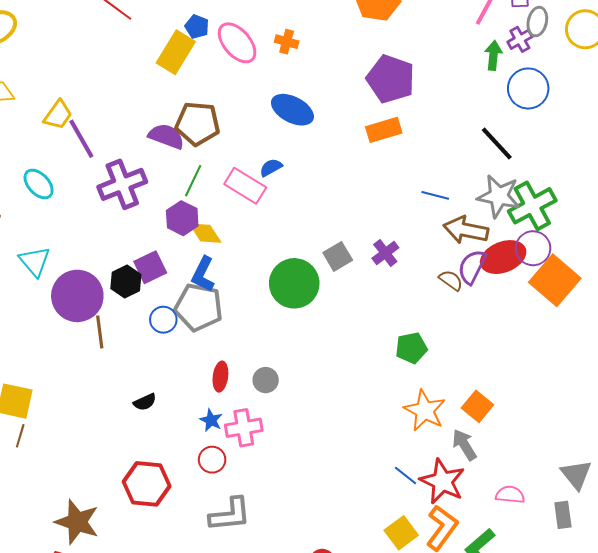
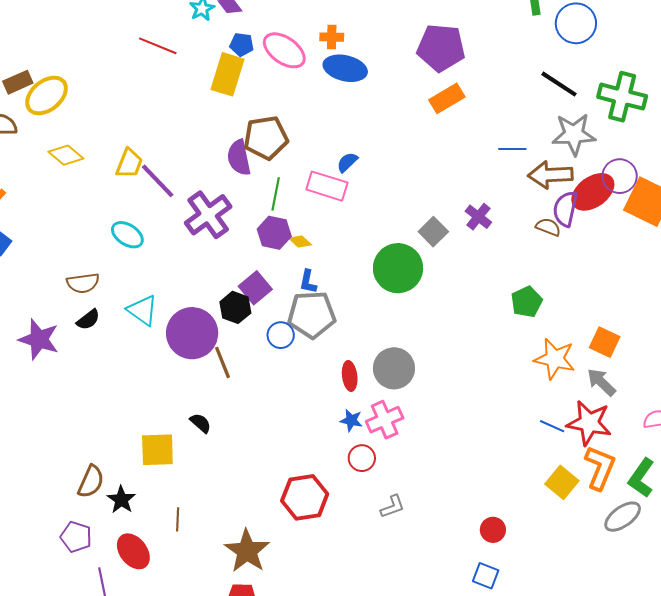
blue ellipse: (292, 110) -> (345, 68), moved
purple semicircle: (166, 136) -> (239, 158), turned -108
green cross: (532, 206) -> (622, 97), moved, turned -33
yellow diamond: (205, 233) -> (300, 241), size x0.7
blue L-shape: (203, 274) -> (308, 282), size x0.7
gray circle: (266, 380) -> (394, 368), size x1.6
black semicircle: (145, 402) -> (200, 423), moved, turned -100
brown line: (20, 436) -> (178, 519), moved
gray L-shape: (230, 515) -> (393, 507), size x0.6
brown star: (77, 522) -> (247, 551), turned 30

